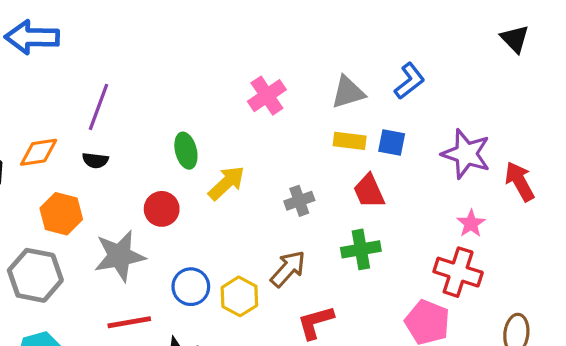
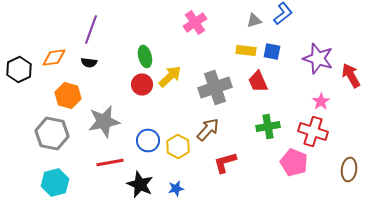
gray triangle: (348, 92) -> (254, 20), moved, size x0.7
gray cross: (299, 201) -> (215, 88), size x1.8
red circle: (162, 209) -> (142, 84), moved
green cross: (361, 249) -> (268, 126), moved

